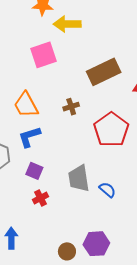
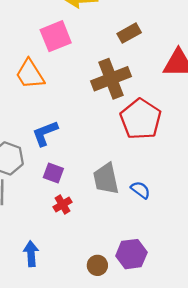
brown rectangle: (104, 72) -> (129, 33), moved, size x0.6
orange trapezoid: (26, 105) -> (30, 74), moved
brown cross: (71, 107) -> (111, 79), moved, size x2.0

